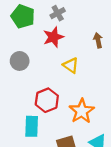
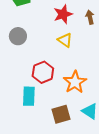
red star: (53, 37) -> (63, 14), moved

